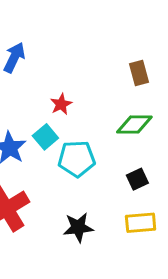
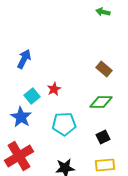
brown rectangle: (139, 73) -> (104, 69), turned -35
cyan square: (45, 137) -> (32, 96), moved

